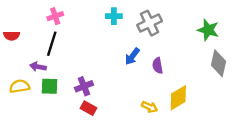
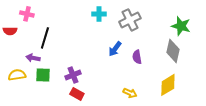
pink cross: (55, 16) -> (27, 14), moved, turned 32
gray diamond: (219, 63) -> (173, 51), moved
yellow diamond: (178, 98) -> (168, 85), moved

